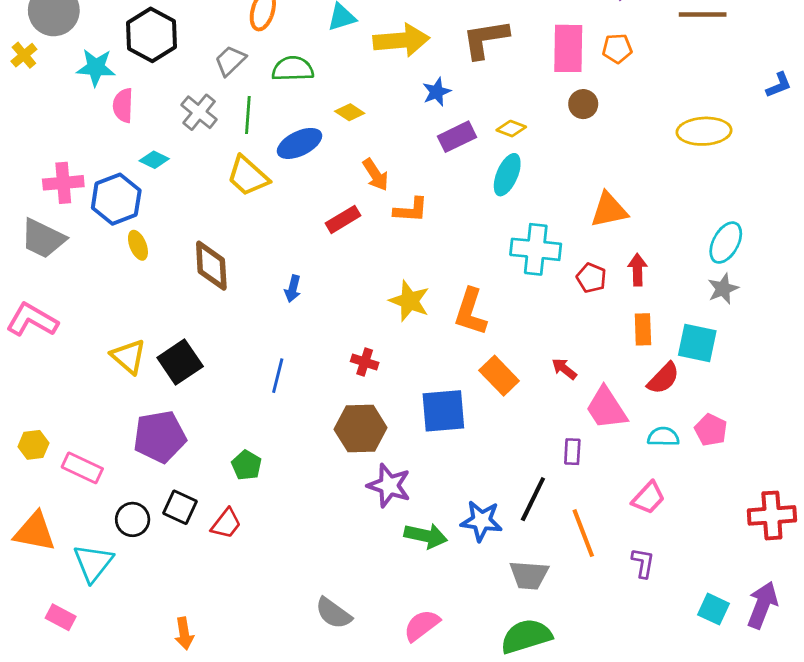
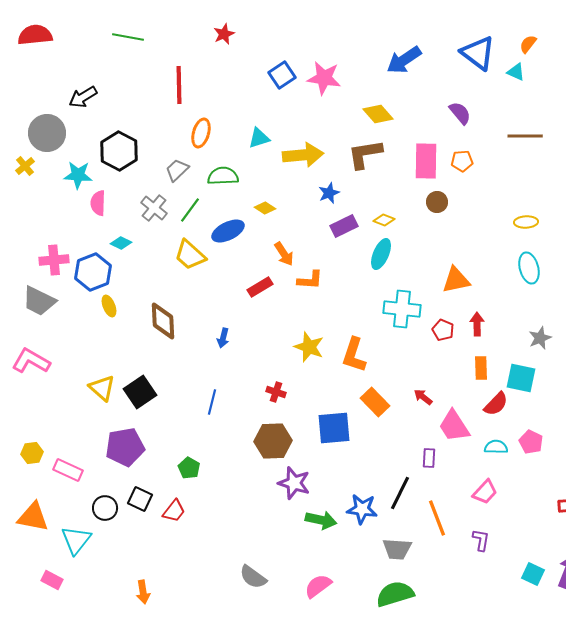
green line: (248, 115) -> (190, 210), turned 32
yellow ellipse: (704, 131) -> (526, 222), size x0.6
cyan ellipse: (726, 243) -> (529, 268), moved, turned -44

